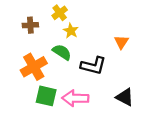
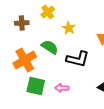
yellow star: (71, 31) -> (69, 28), moved
pink arrow: (75, 98) -> (62, 88), size x0.6

